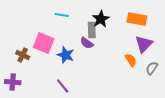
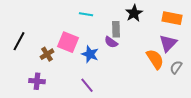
black star: (101, 19) -> (134, 13), moved
orange rectangle: (137, 19) -> (172, 18), moved
brown cross: (23, 55) -> (47, 54), turned 32
orange semicircle: (131, 60) -> (155, 59), size x1.5

